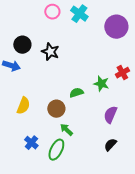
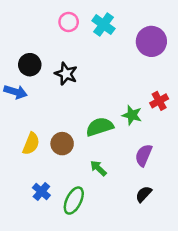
green semicircle: (76, 93) -> (100, 127), size x1.5
brown circle: (56, 109) -> (62, 144), moved
green arrow: (66, 130) -> (98, 168), moved

